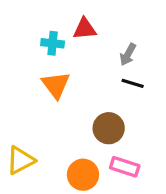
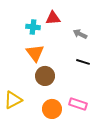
gray arrow: (128, 54) -> (80, 34), turned 88
black line: (133, 83) -> (83, 62), moved
brown circle: (109, 128) -> (45, 76), moved

